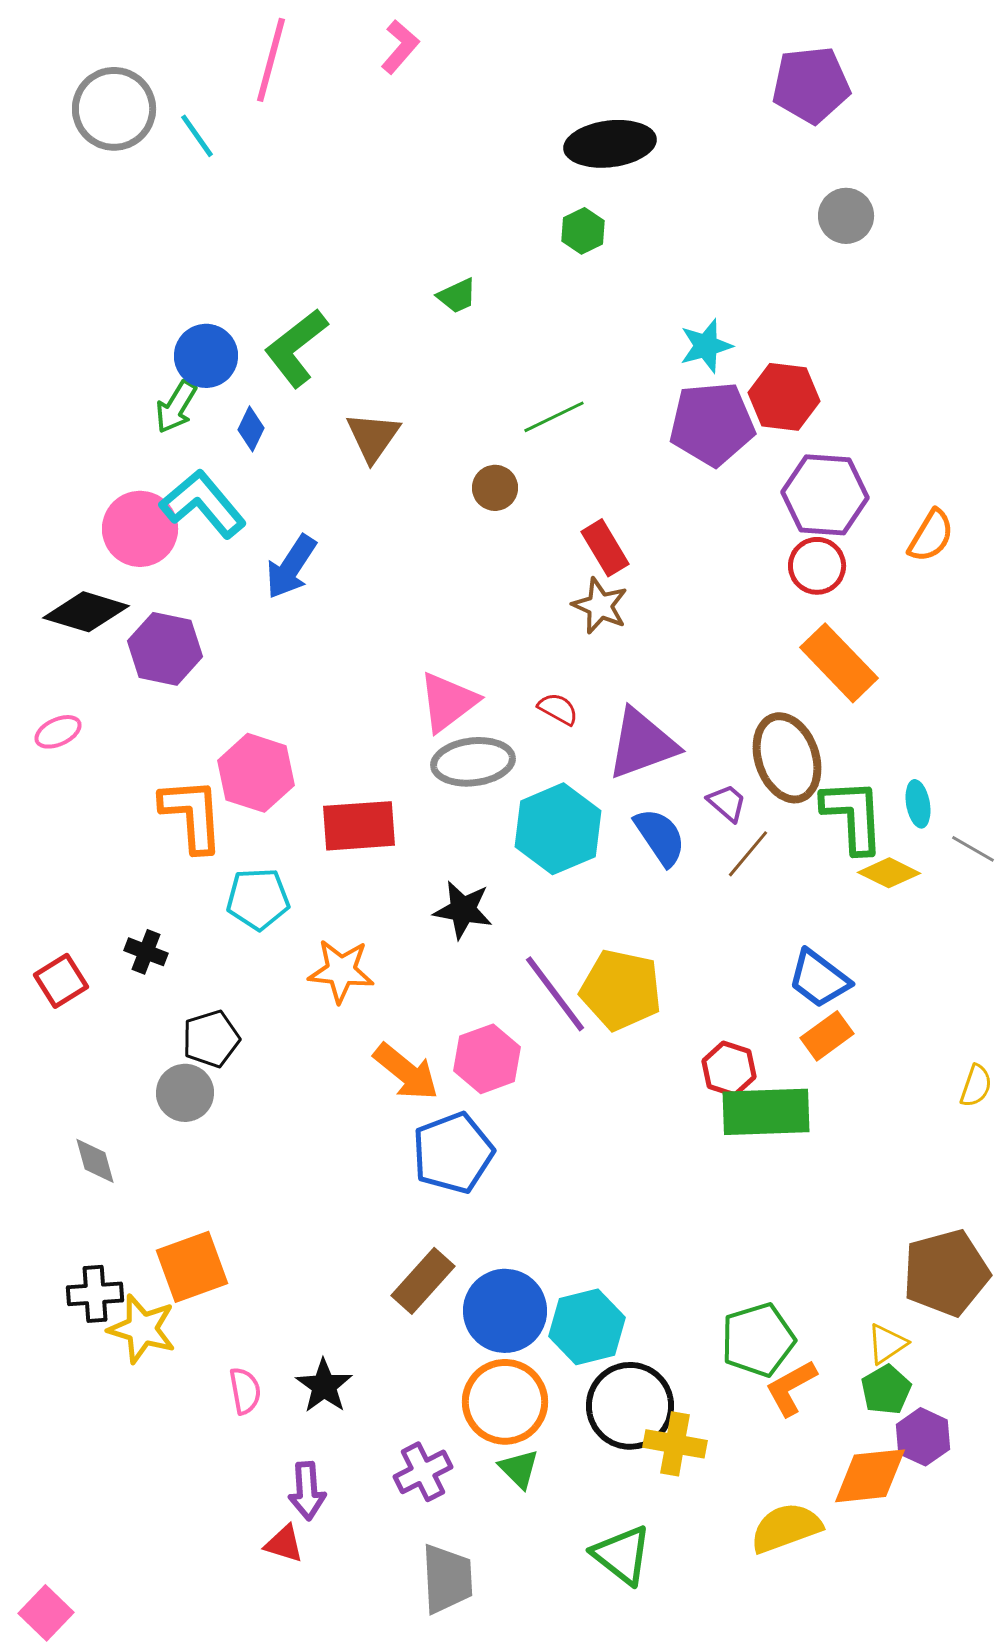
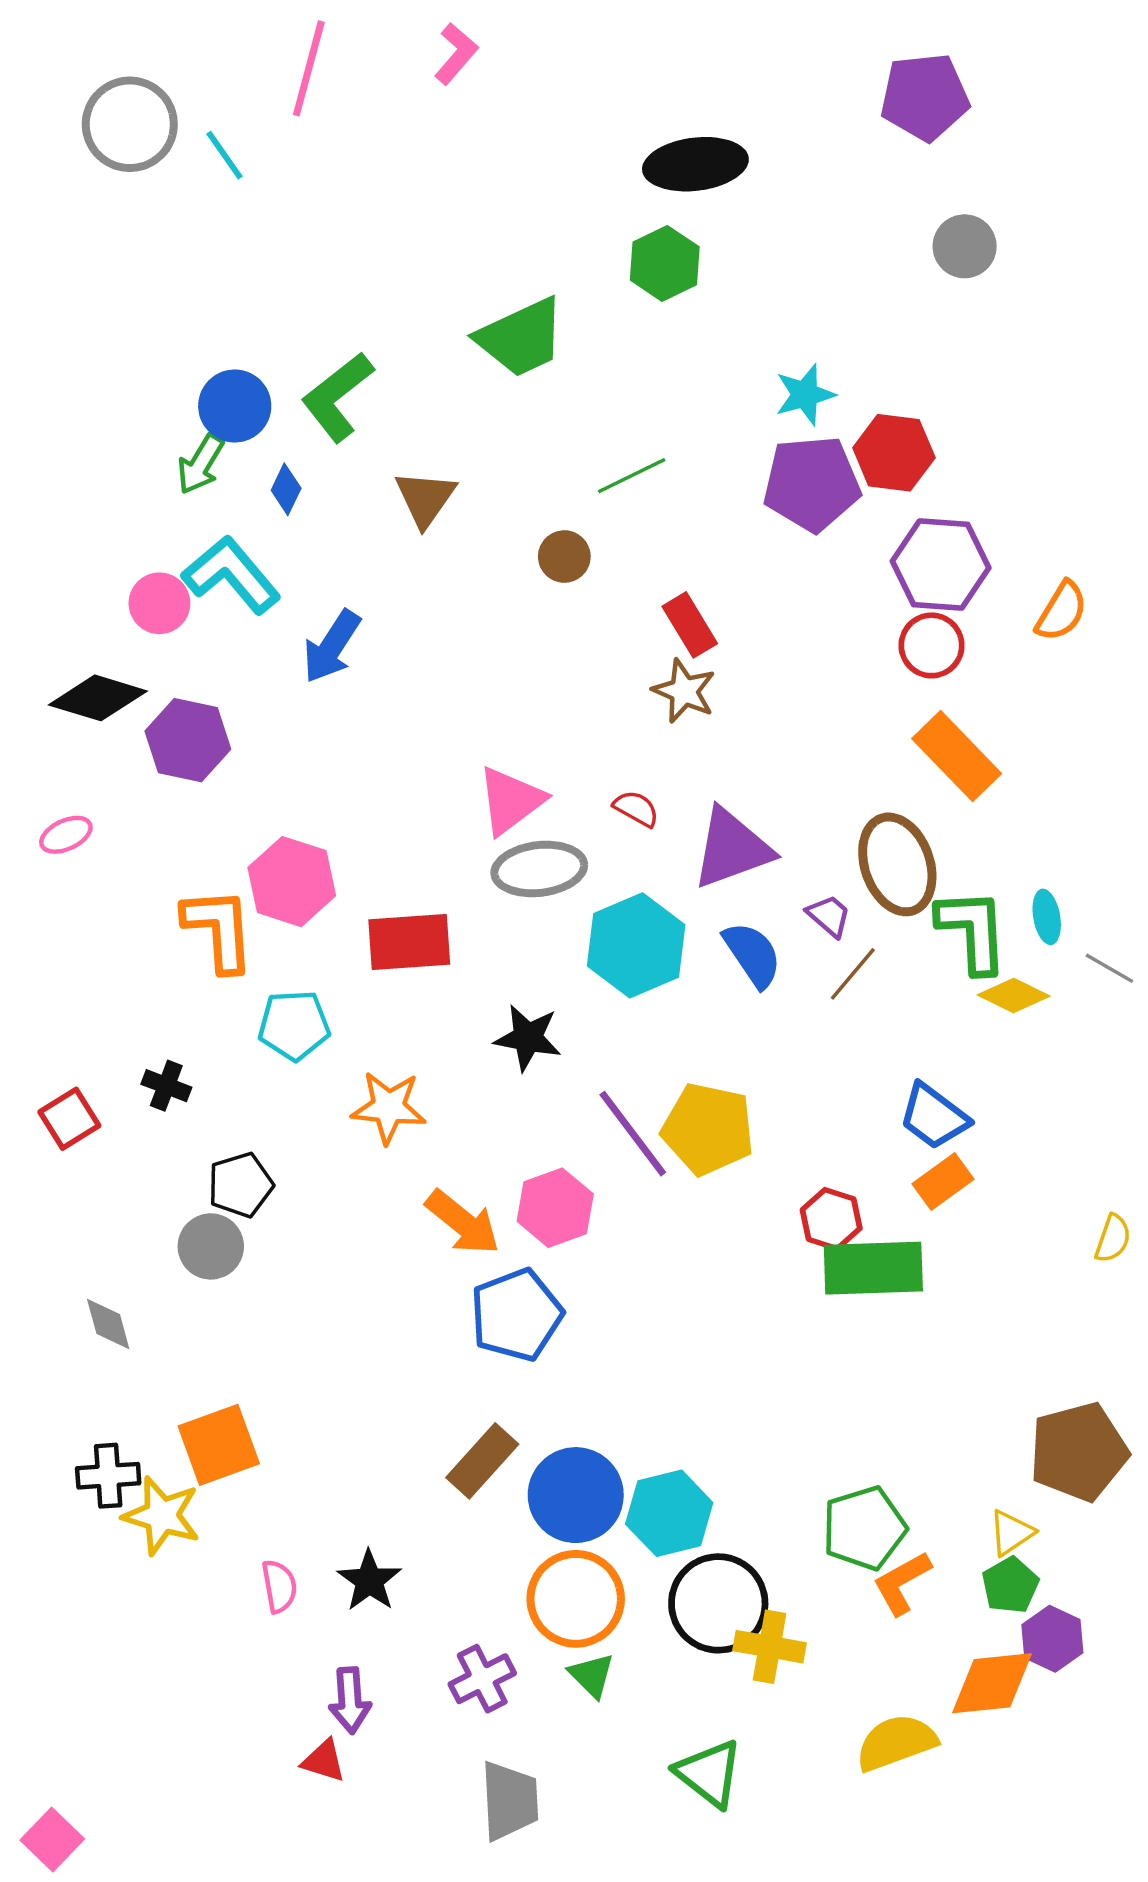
green hexagon: (583, 231) -> (665, 263), size x1.4
green trapezoid: (457, 296) -> (521, 338), size x2.0
pink circle: (140, 529) -> (159, 603), size x0.7

